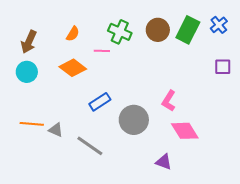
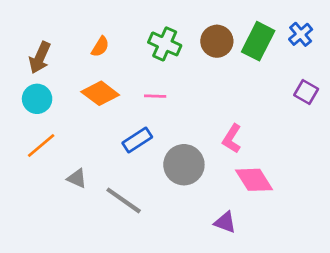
pink line: (102, 51) -> (155, 96), moved
purple square: (223, 67) -> (306, 92), turned 30
orange line: (32, 124) -> (41, 145), moved, turned -45

